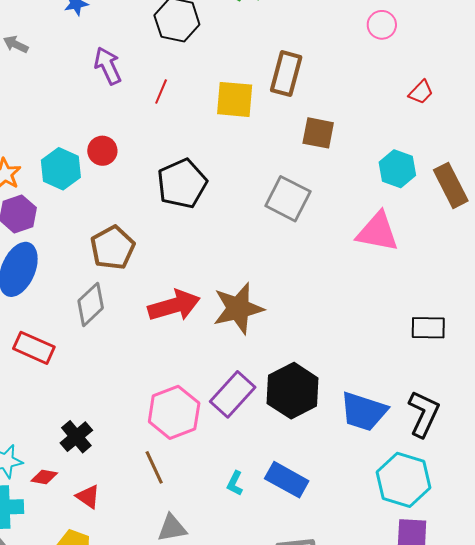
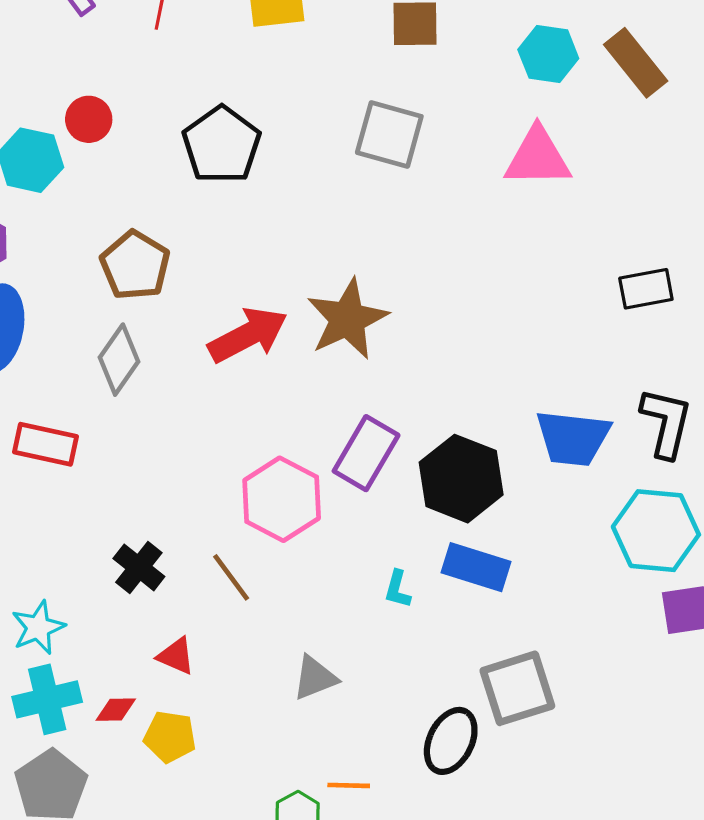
black hexagon: (293, 391) -> (461, 479), moved
brown line: (154, 467) -> (231, 577), moved
red diamond: (44, 477) -> (116, 710), moved

